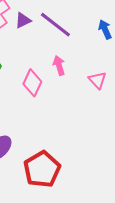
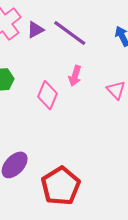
pink arrow: (59, 65) -> (75, 76), turned -144

